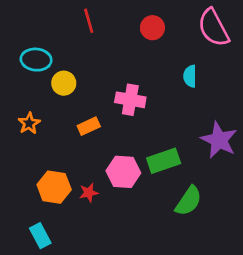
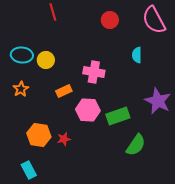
red line: (89, 21) -> (53, 12), moved
cyan ellipse: (36, 60) -> (22, 55), moved
pink hexagon: (123, 172) -> (88, 110), moved

